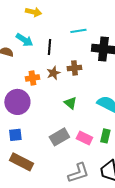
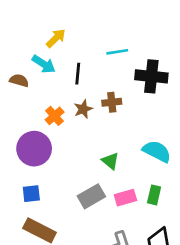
yellow arrow: (33, 12) -> (56, 38), moved, turned -56
orange cross: (32, 78) -> (55, 116), turned -32
green triangle: (70, 103) -> (110, 161), moved
pink rectangle: (84, 138) -> (125, 198), turned -42

